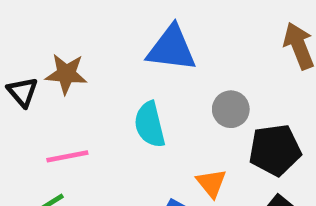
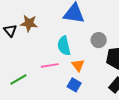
pink line: (67, 156) -> (50, 65), moved
orange triangle: (211, 183) -> (78, 65), moved

